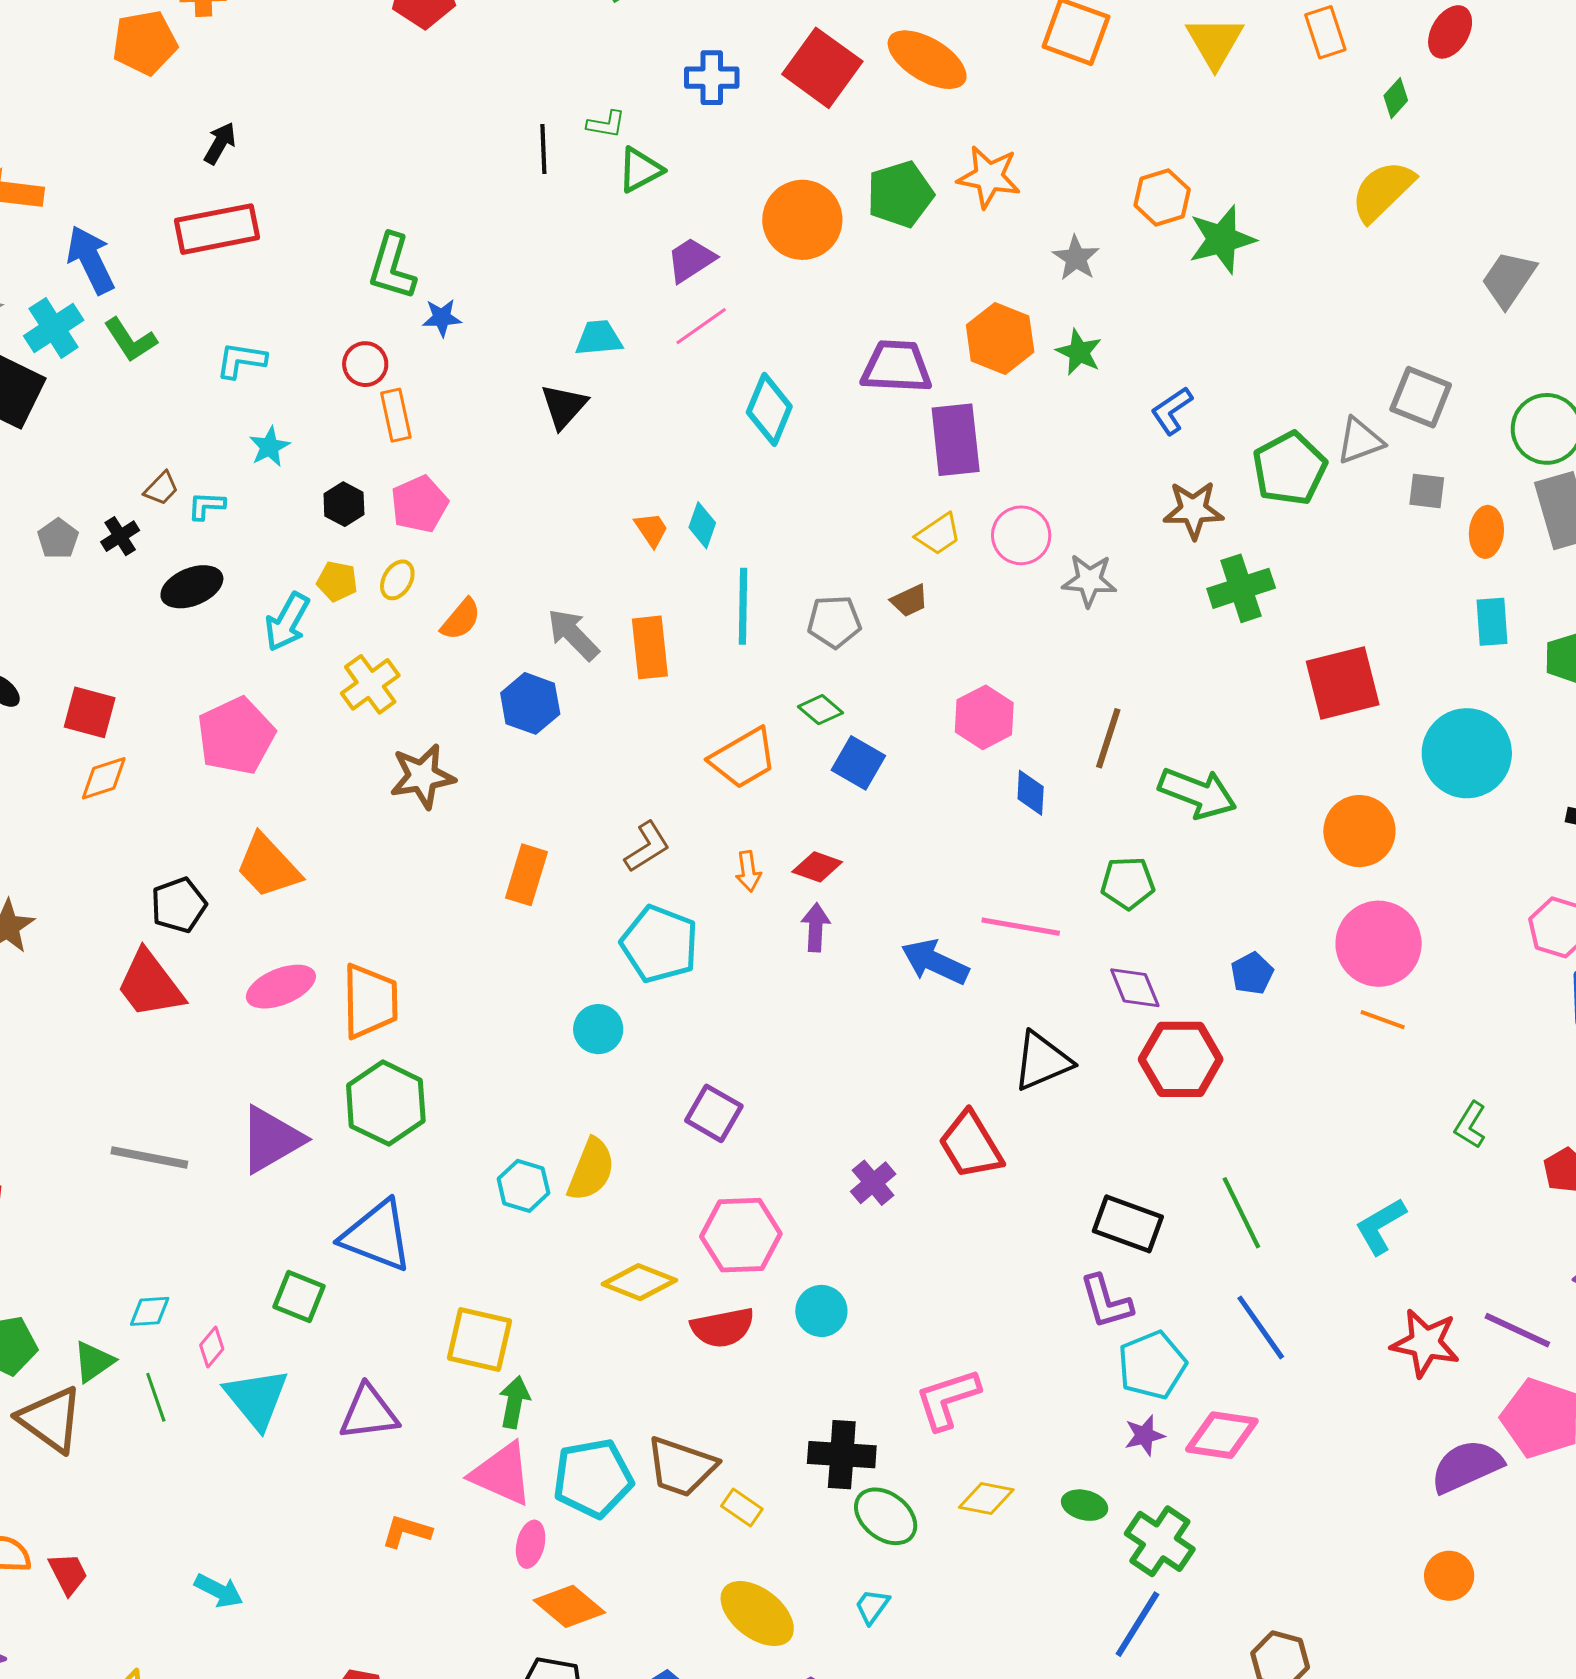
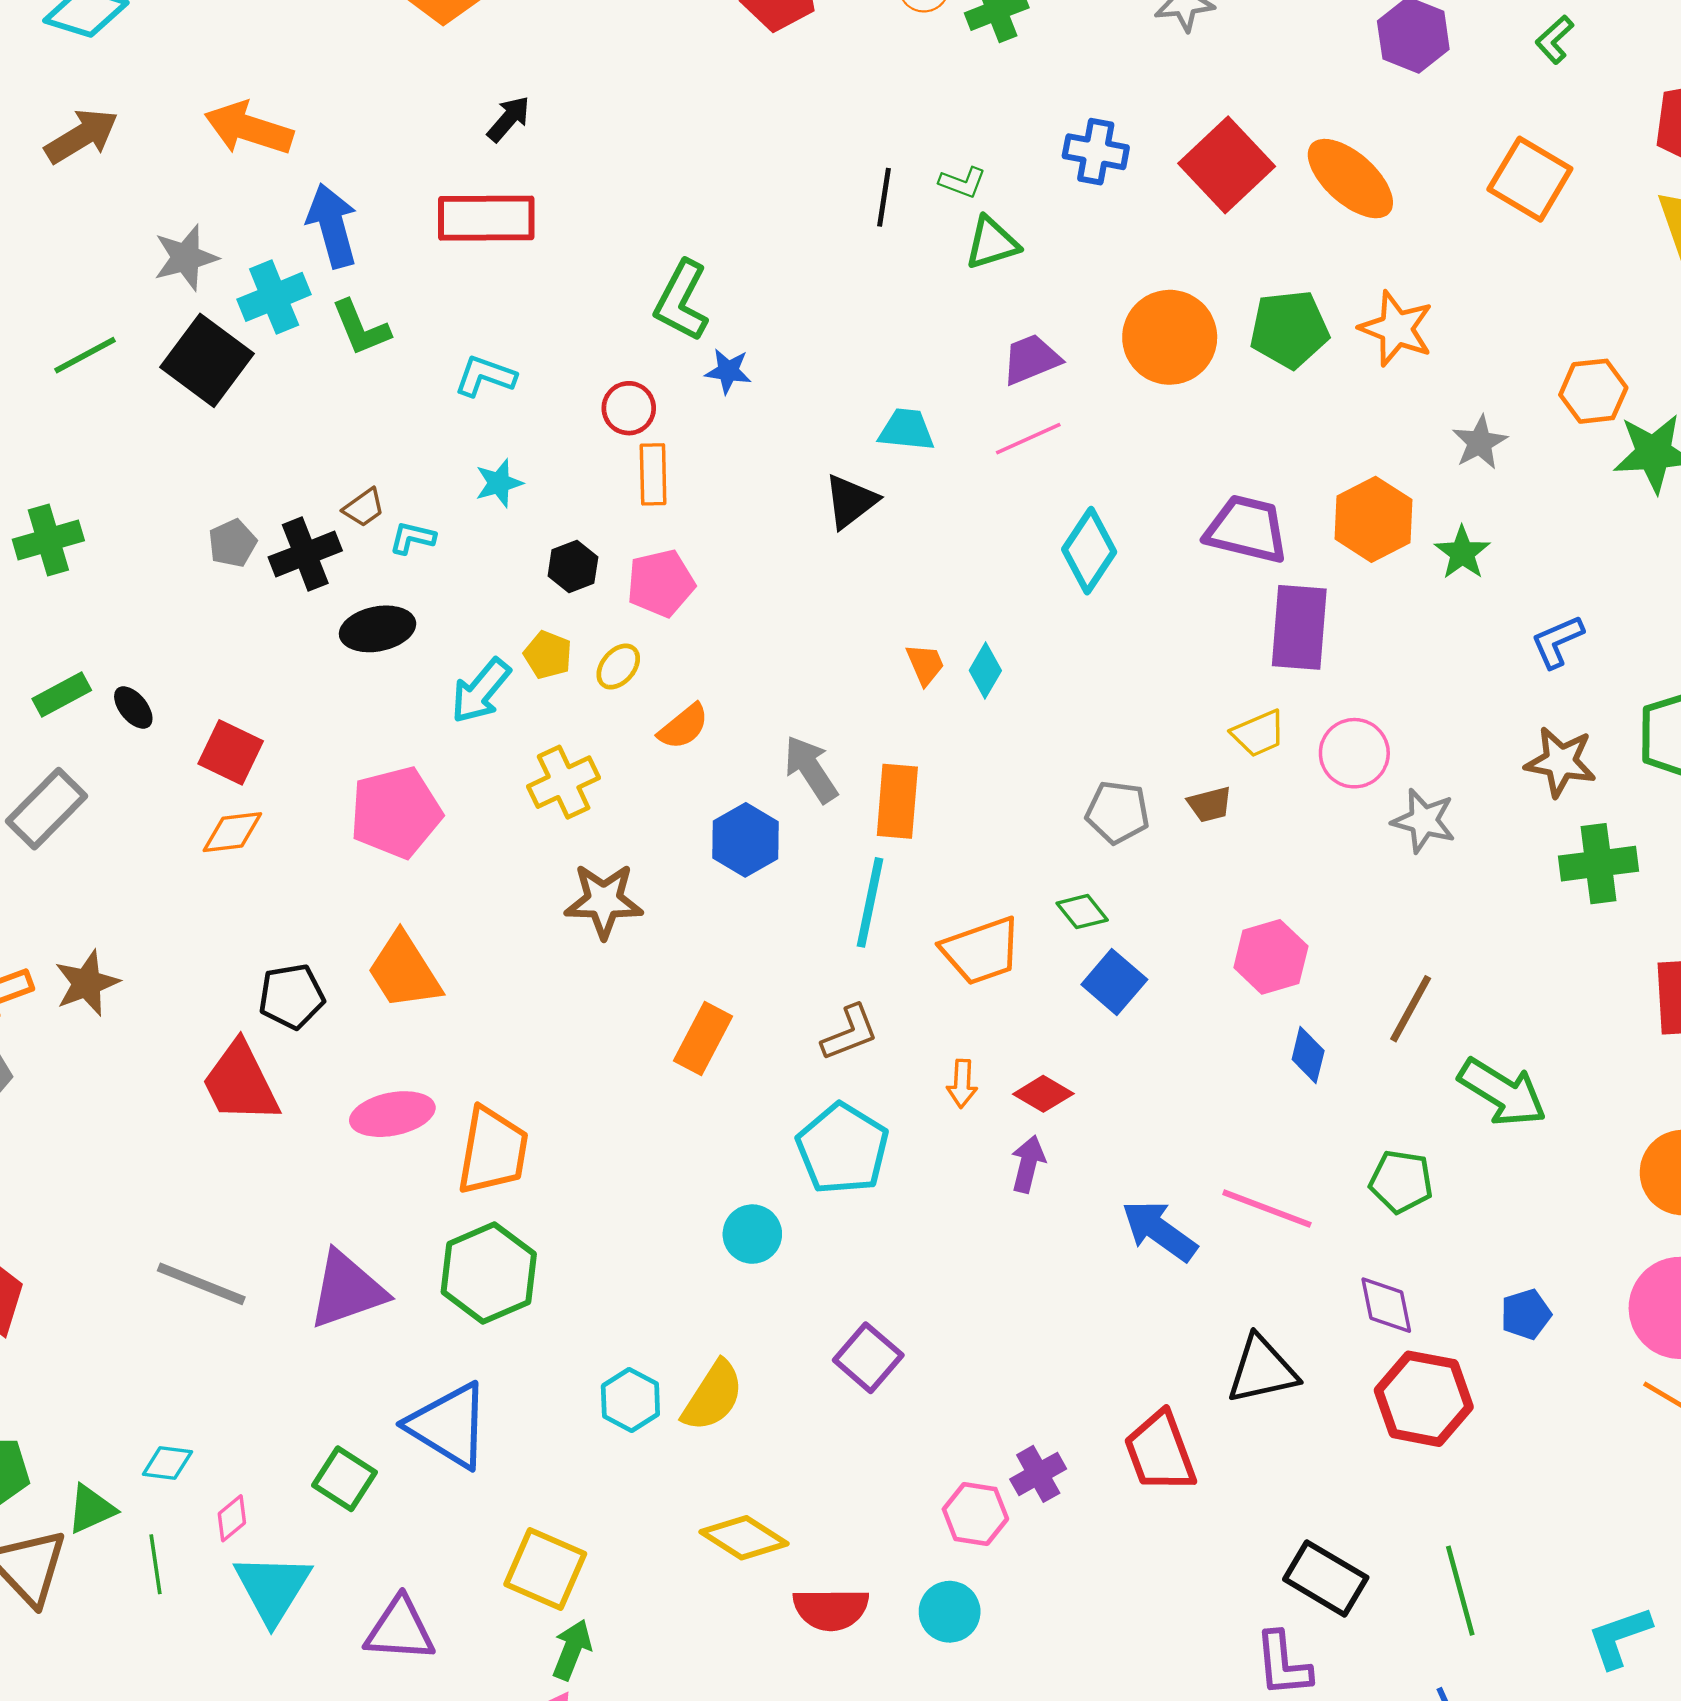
black cross: (120, 536) -> (305, 554), size x1.5
cyan line: (743, 606) -> (870, 902), moved
pink hexagon: (741, 1235) -> (975, 1514), moved, size x0.7

